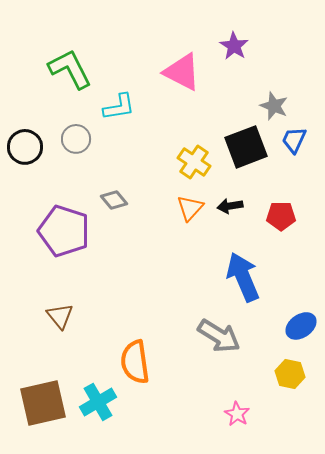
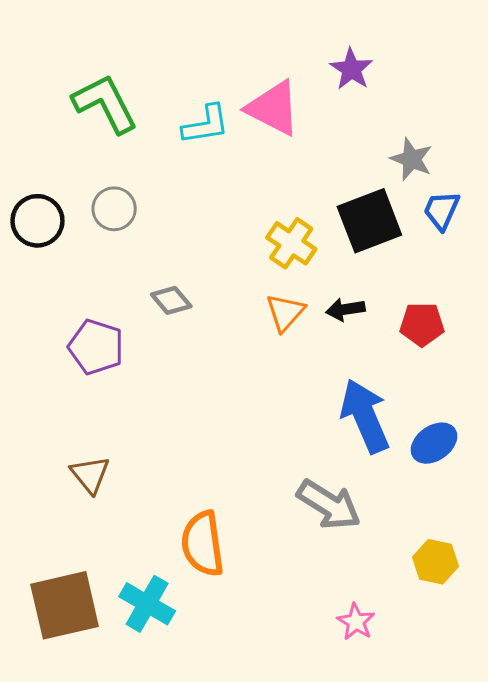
cyan L-shape: (119, 107) -> (206, 125), moved
purple pentagon: (64, 231) -> (96, 347), size x0.7
blue ellipse: (301, 326) -> (434, 443), moved
cyan cross: (98, 402) -> (147, 604), turned -30

